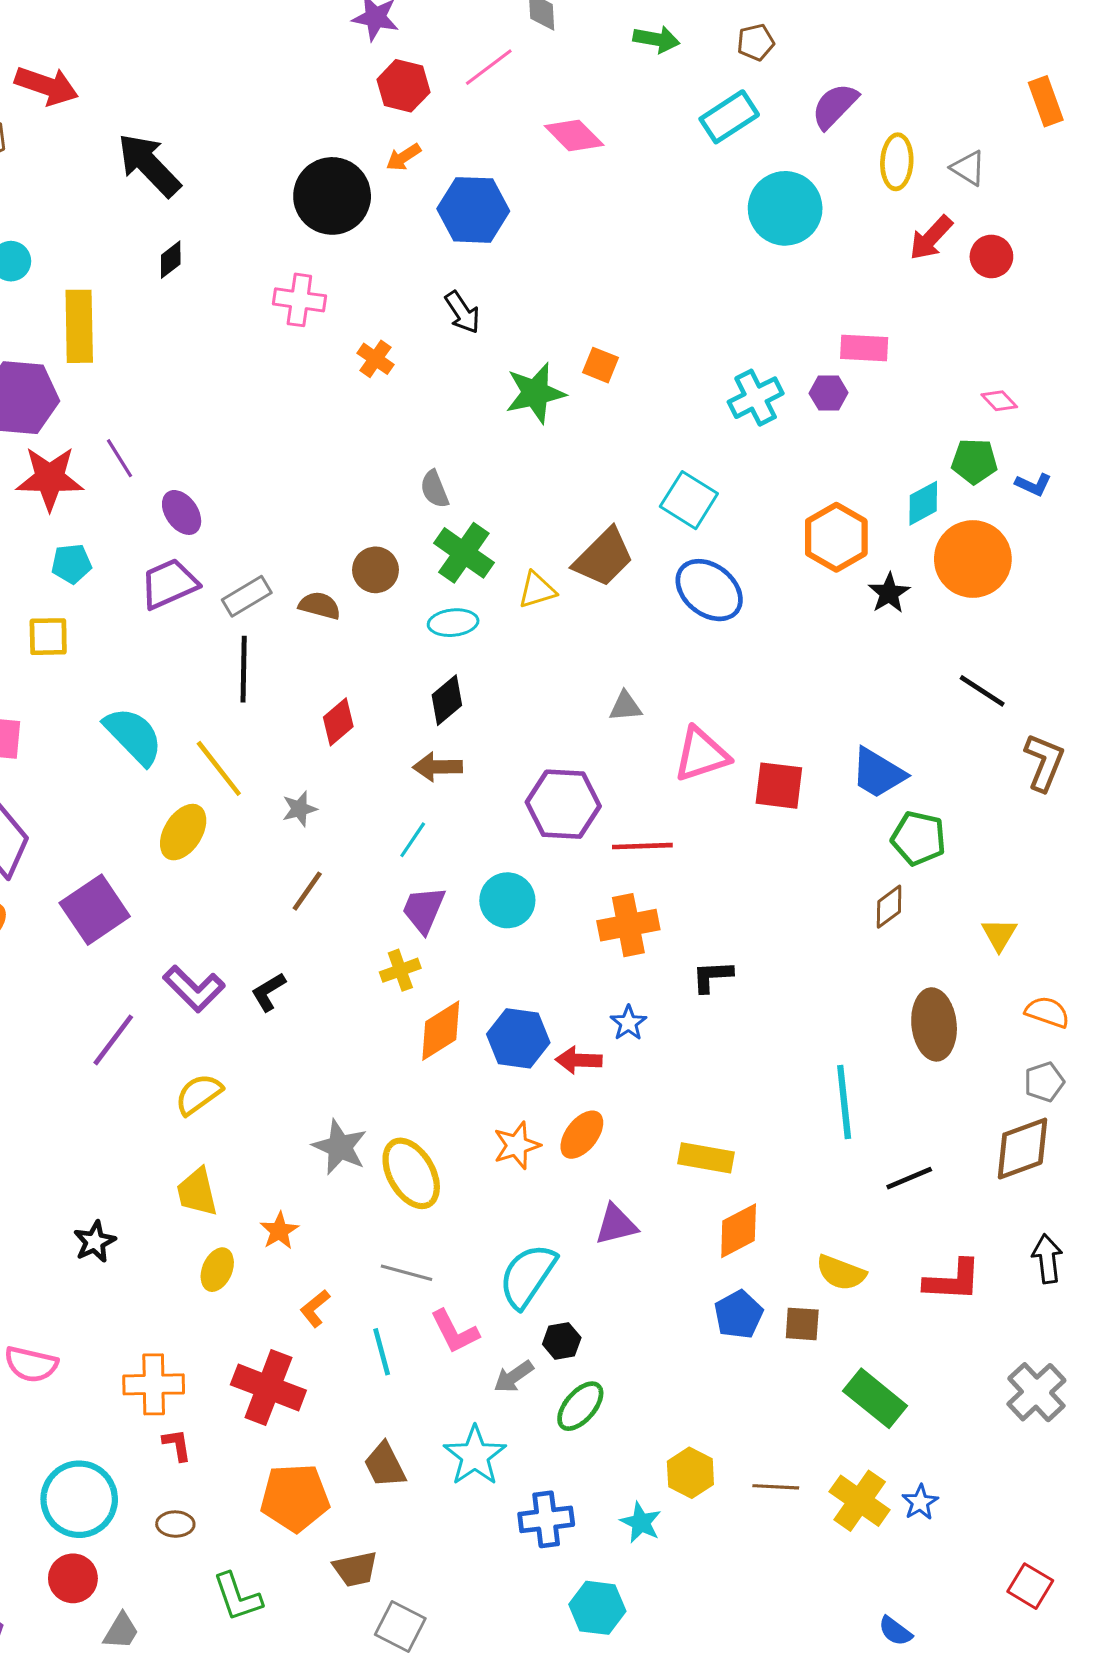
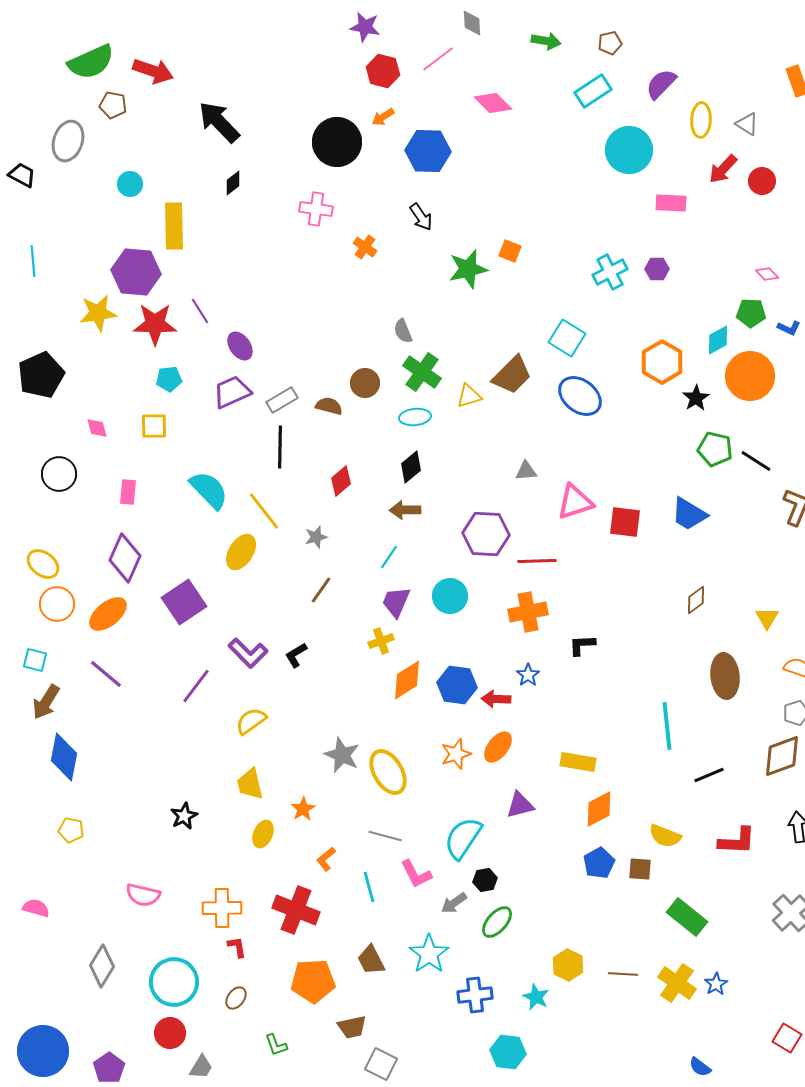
pink rectangle: (864, 348) -> (671, 203), moved
green pentagon: (919, 838) -> (715, 449), moved
brown ellipse: (175, 1524) -> (236, 998), turned -55
green L-shape: (237, 1597) -> (276, 1045), size x0.7

